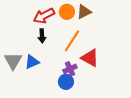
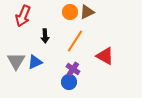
red arrow: (44, 16) -> (23, 16), moved, turned -40
red triangle: (90, 58) -> (105, 56), moved
purple cross: (70, 69) -> (73, 69), turned -32

